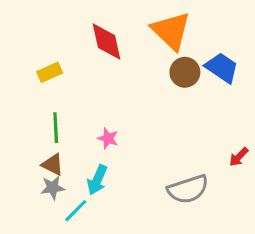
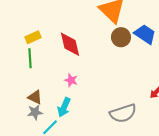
red diamond: (106, 42) -> (70, 44), moved
green line: (56, 128) -> (30, 58), moved

